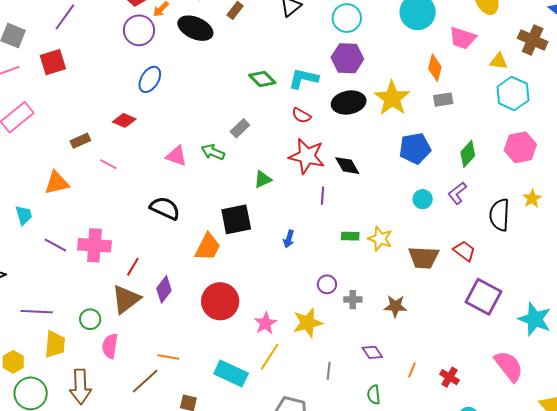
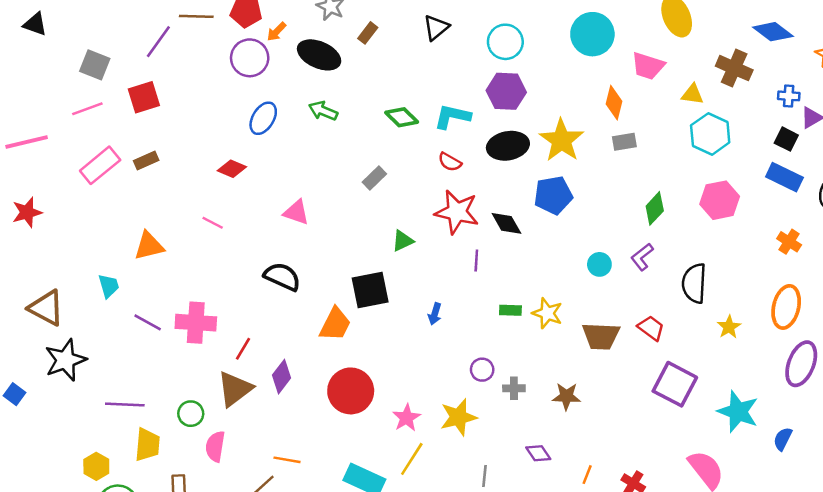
brown rectangle: (80, 141) -> (146, 160), moved
blue pentagon: (415, 148) -> (553, 195), moved
green arrow: (213, 152) -> (323, 111), moved
yellow star: (532, 199) -> (729, 327), moved

